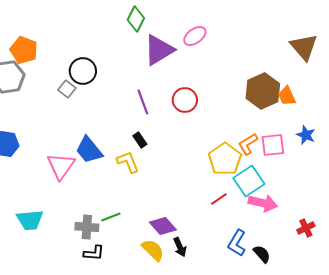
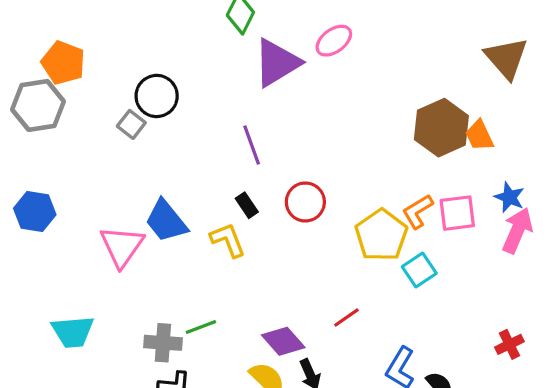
red circle: (185, 100) -> (305, 202), moved
cyan square: (249, 181) -> (419, 270), size x0.7
red line: (219, 199) -> (346, 317), moved
pink arrow: (263, 203) -> (517, 230), moved, turned -80

